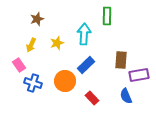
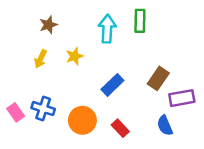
cyan arrow: (84, 34) -> (107, 29), moved
brown rectangle: (121, 60) -> (158, 78), turned 30
pink rectangle: (19, 65) -> (16, 112), moved
orange circle: (65, 81) -> (82, 120), moved

